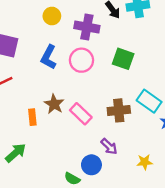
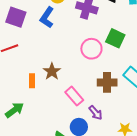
blue L-shape: (49, 57) -> (47, 17), moved
pink circle: (81, 60) -> (91, 49), moved
pink rectangle: (81, 114) -> (74, 96), moved

